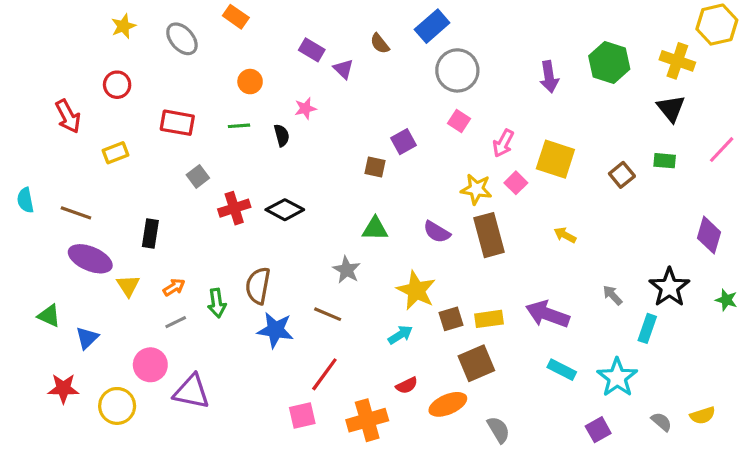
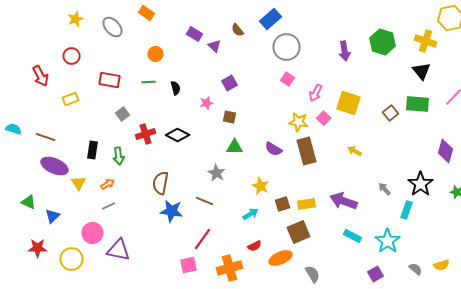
pink star: (305, 108) -> (206, 103), moved
purple square: (404, 142) -> (230, 83), moved
green rectangle: (665, 161) -> (418, 104), size x1.6
brown square: (375, 167) -> (230, 117), moved
cyan semicircle: (25, 200) -> (14, 129), turned 119
yellow star: (416, 290) -> (260, 186), size x0.7
green arrow: (217, 303) -> (118, 156), moved

